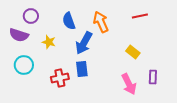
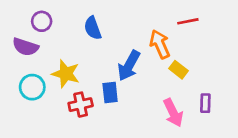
orange arrow: (101, 22) -> (160, 44), moved
yellow star: (49, 42) -> (66, 74), moved, size x1.5
blue arrow: (84, 43) -> (129, 66), moved

